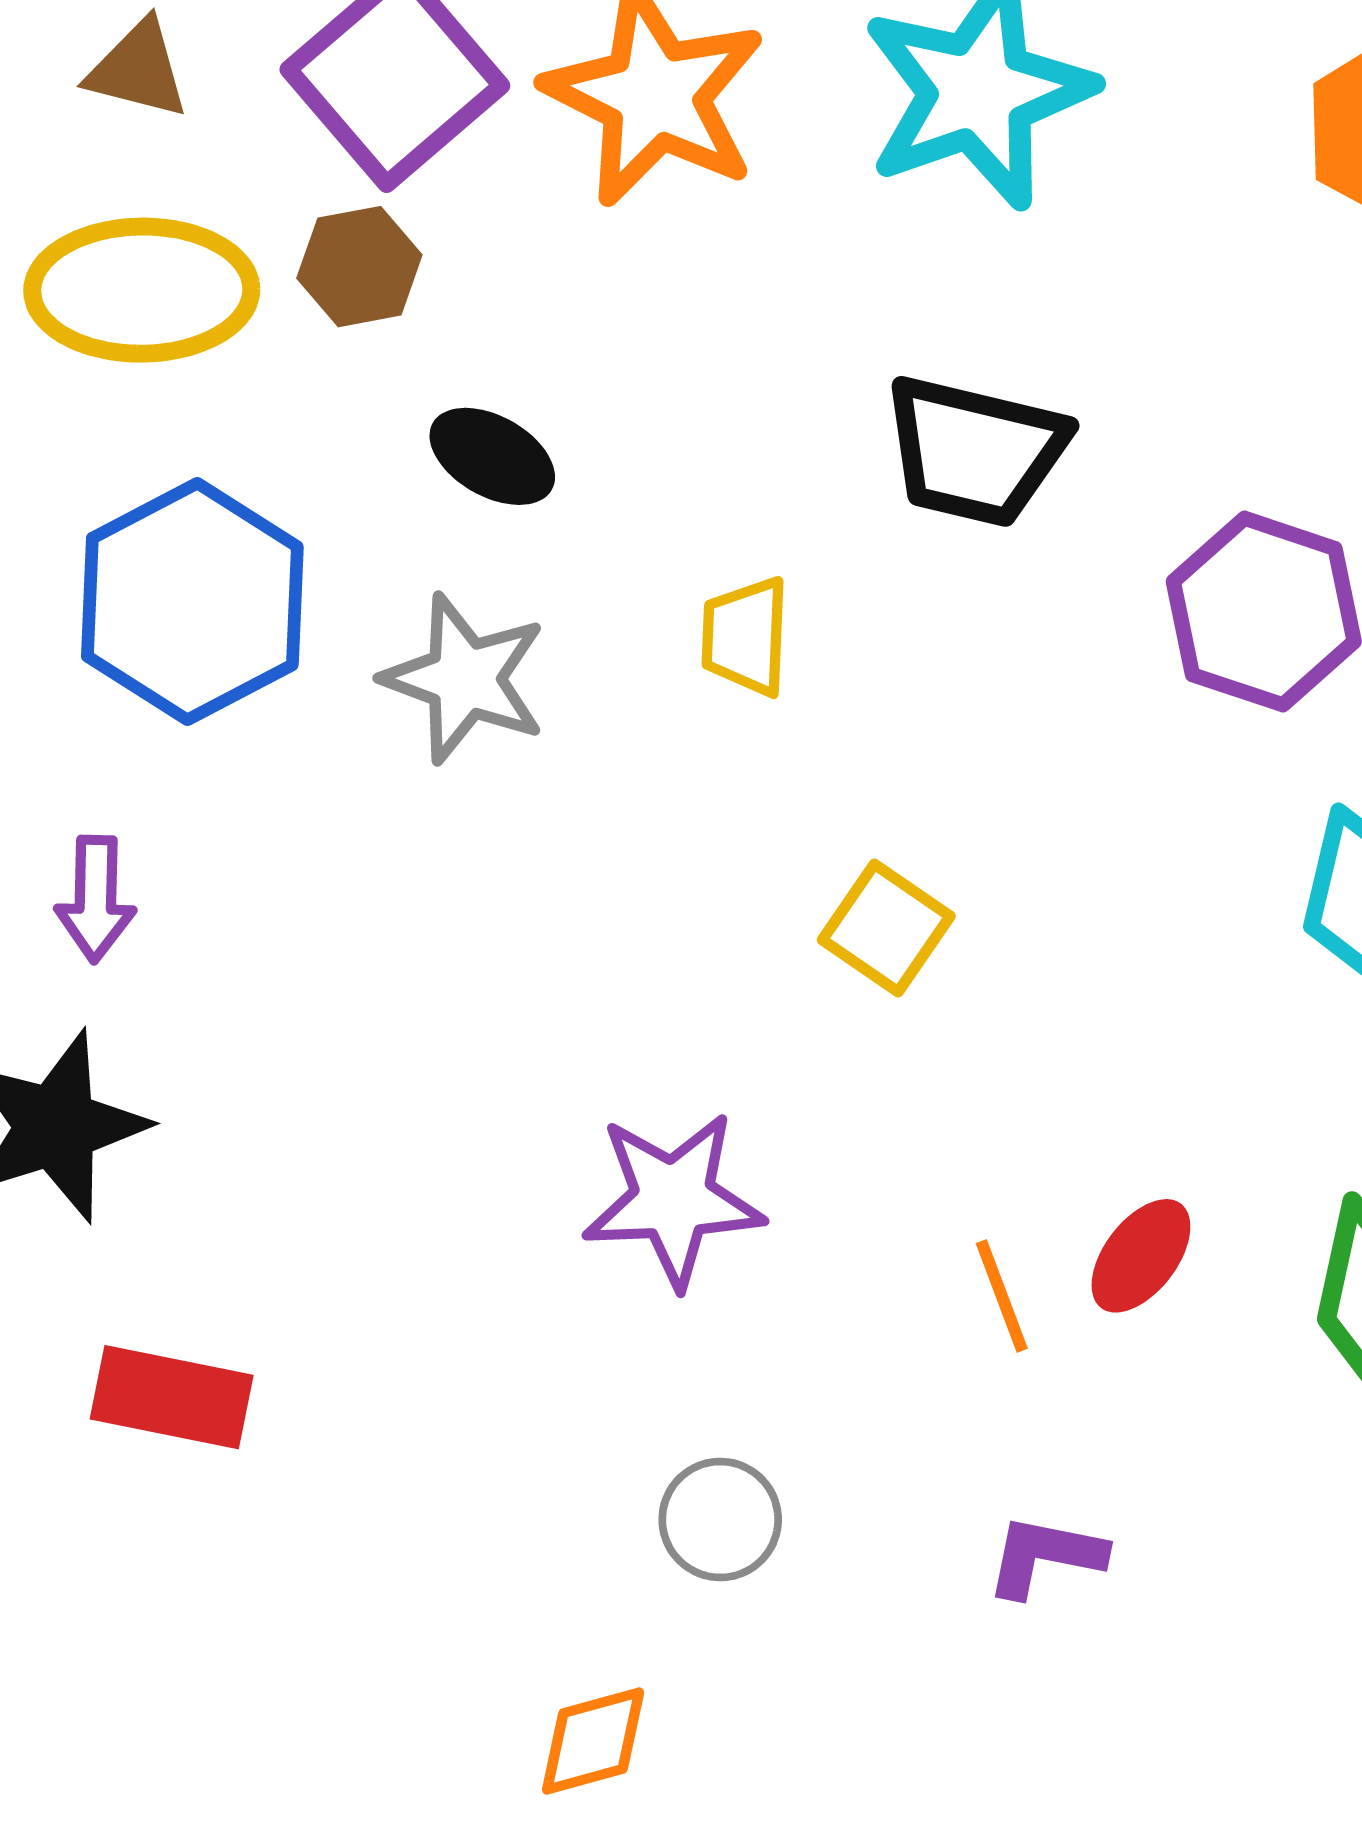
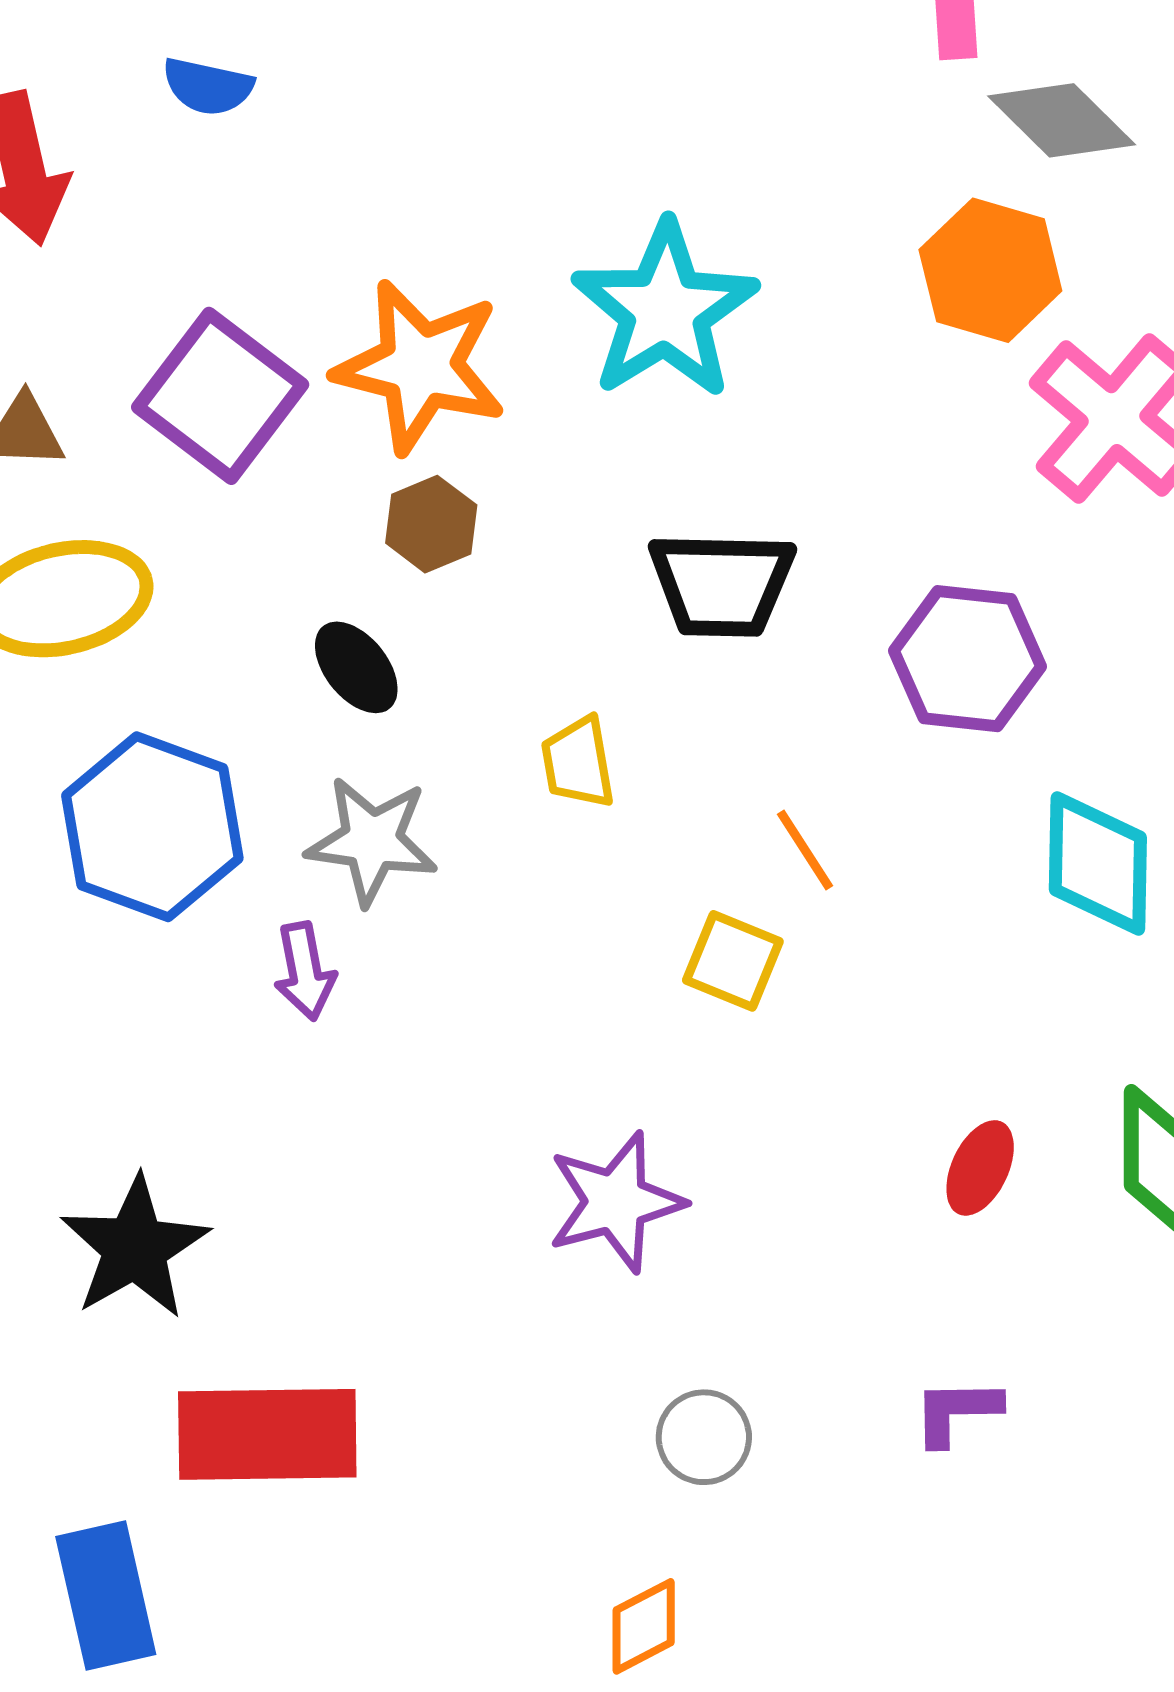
brown hexagon: (359, 267) -> (431, 524), moved
black ellipse: (492, 456) -> (356, 667), turned 34
purple arrow: (95, 899) -> (305, 971), moved
orange line: (1002, 1296) -> (805, 850), moved
red rectangle: (172, 1397) -> (267, 1434), size x1.5

